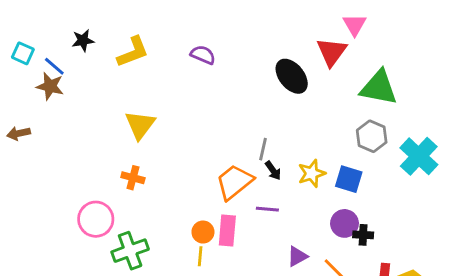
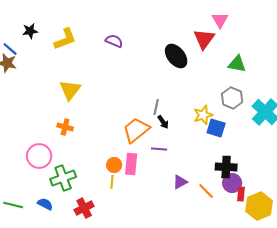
green triangle: (379, 88) -> (237, 64), size x0.7
yellow star: (312, 173) -> (203, 115), moved
purple circle: (345, 223) -> (232, 183), moved
black cross: (363, 235) -> (226, 167), size x1.5

